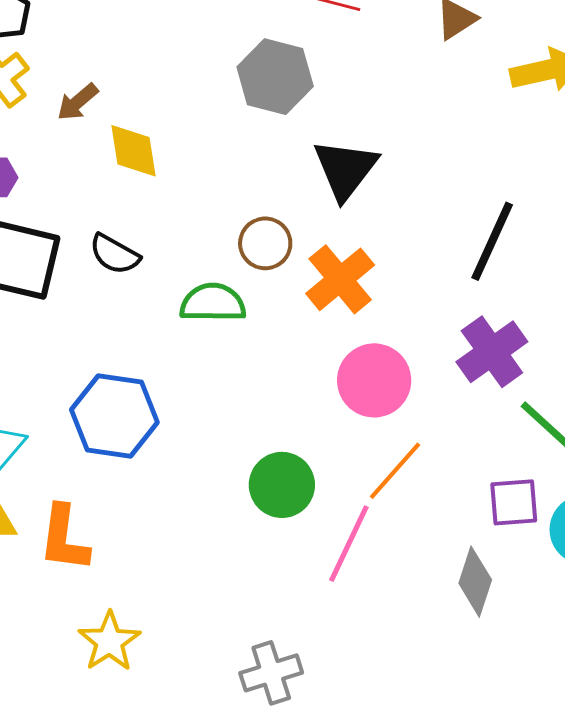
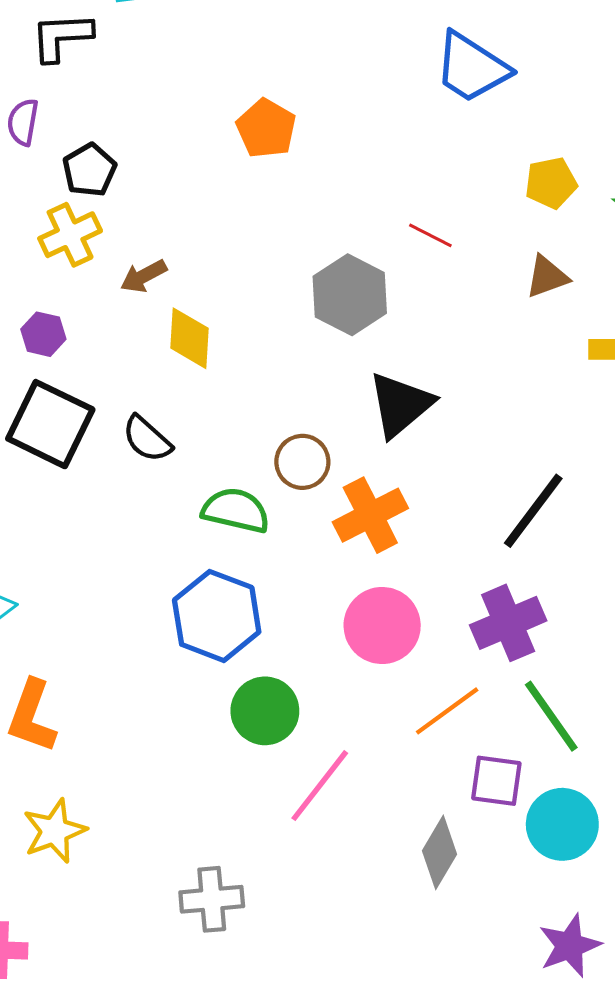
blue hexagon: (114, 416) -> (217, 616), moved
orange line: (395, 471) -> (447, 711), moved

